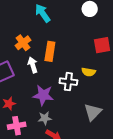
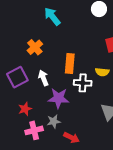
orange rectangle: (50, 51) -> (70, 64), moved
white arrow: (33, 65) -> (43, 78), moved
gray star: (45, 118) -> (54, 121), moved

